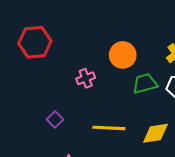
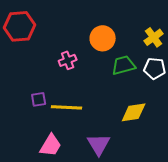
purple square: (55, 119) -> (39, 99), turned 35
yellow line: (109, 128) -> (67, 107), moved

